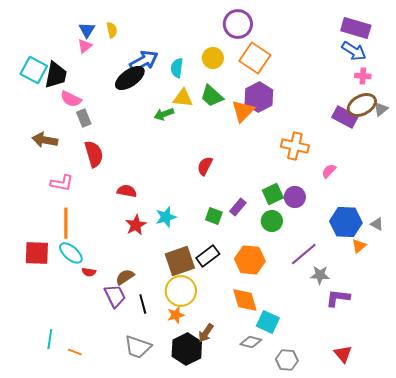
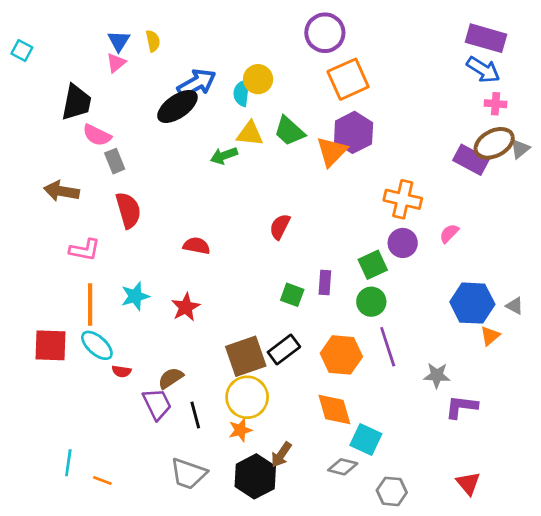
yellow circle: (213, 58) -> (258, 79), moved
orange square: (255, 58) -> (348, 79), turned 32
cyan square: (34, 70) -> (22, 51), moved, size x0.6
red semicircle: (127, 191) -> (197, 246), moved
purple circle: (295, 197) -> (403, 243), moved
purple rectangle: (238, 207) -> (325, 283), turned -36
cyan star: (166, 217) -> (135, 296), moved
purple line: (304, 254) -> (388, 347), moved, turned -68

